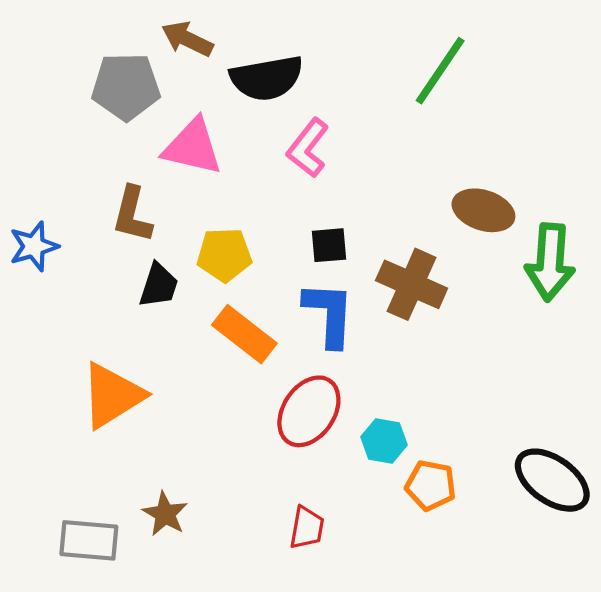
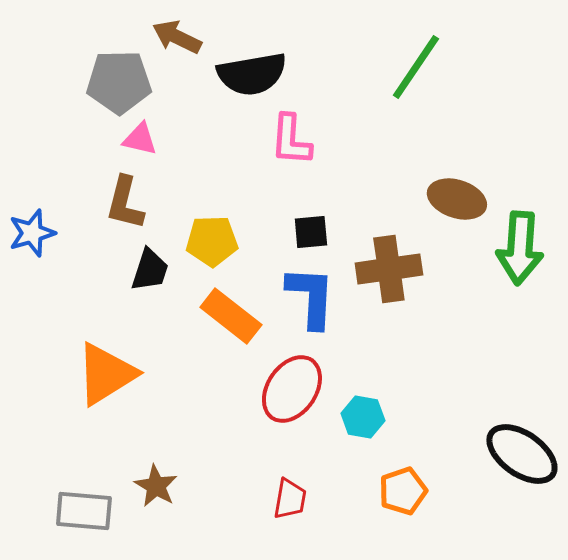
pink triangle: (193, 147) -> (140, 139), moved, size x0.6
pink L-shape: (308, 148) -> (291, 140), turned -34
brown cross: (412, 284) -> (389, 269), turned -32
orange pentagon: (431, 485) -> (403, 491), moved, turned -30

